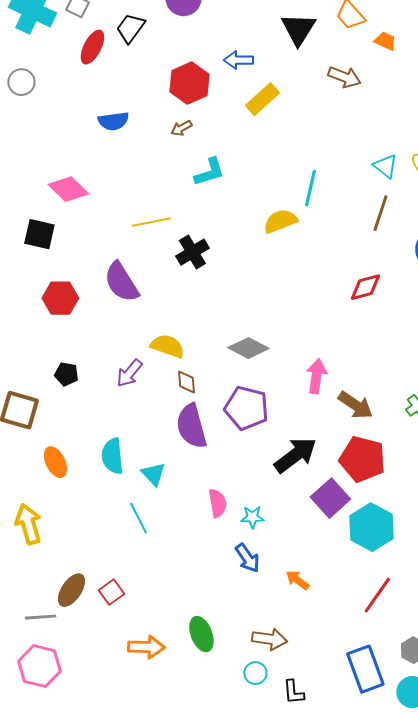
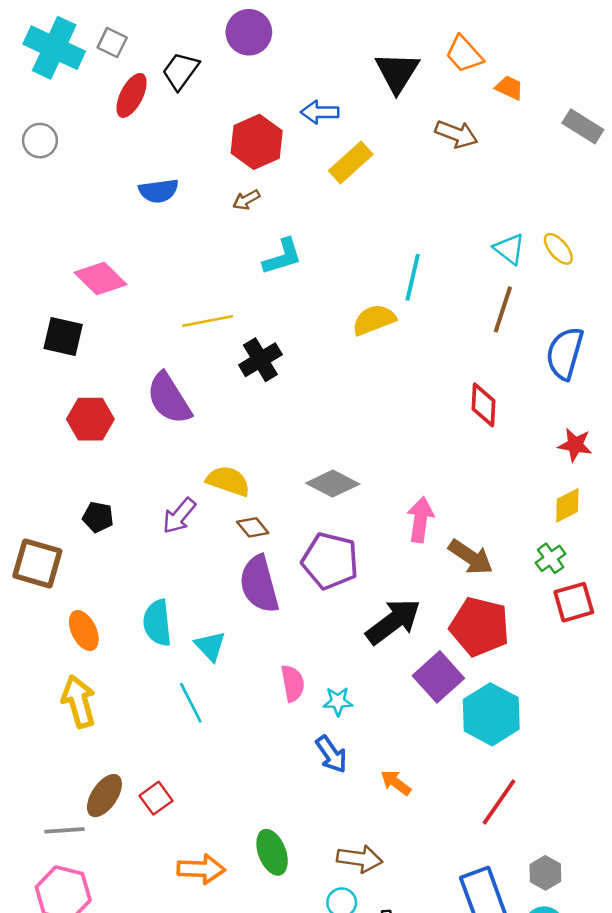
red diamond: (365, 287) -> (484, 405), turned -72
brown diamond: (186, 382) -> (253, 527), turned -35
yellow arrow: (28, 524) -> (79, 701), moved

